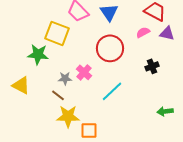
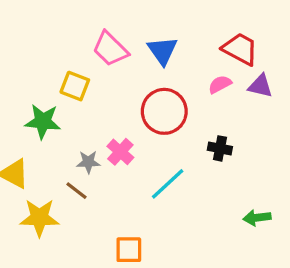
yellow square: (57, 33) -> (75, 86), size x0.7
black cross: (152, 66) -> (220, 148), moved, turned 32
yellow star: (68, 116) -> (39, 218), moved

